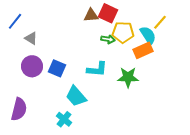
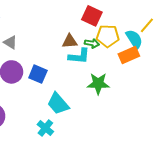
brown triangle: (91, 15) -> (70, 41), moved
cyan L-shape: (97, 69) -> (79, 56), moved
green star: (128, 77) -> (98, 84), moved

